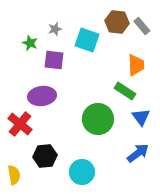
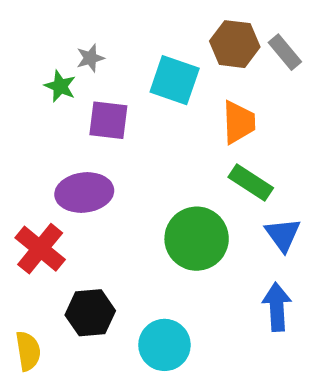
gray star: (55, 29) -> (90, 58), moved
orange trapezoid: (136, 65) -> (239, 122), moved
blue arrow: (138, 153) -> (277, 307), turned -55

